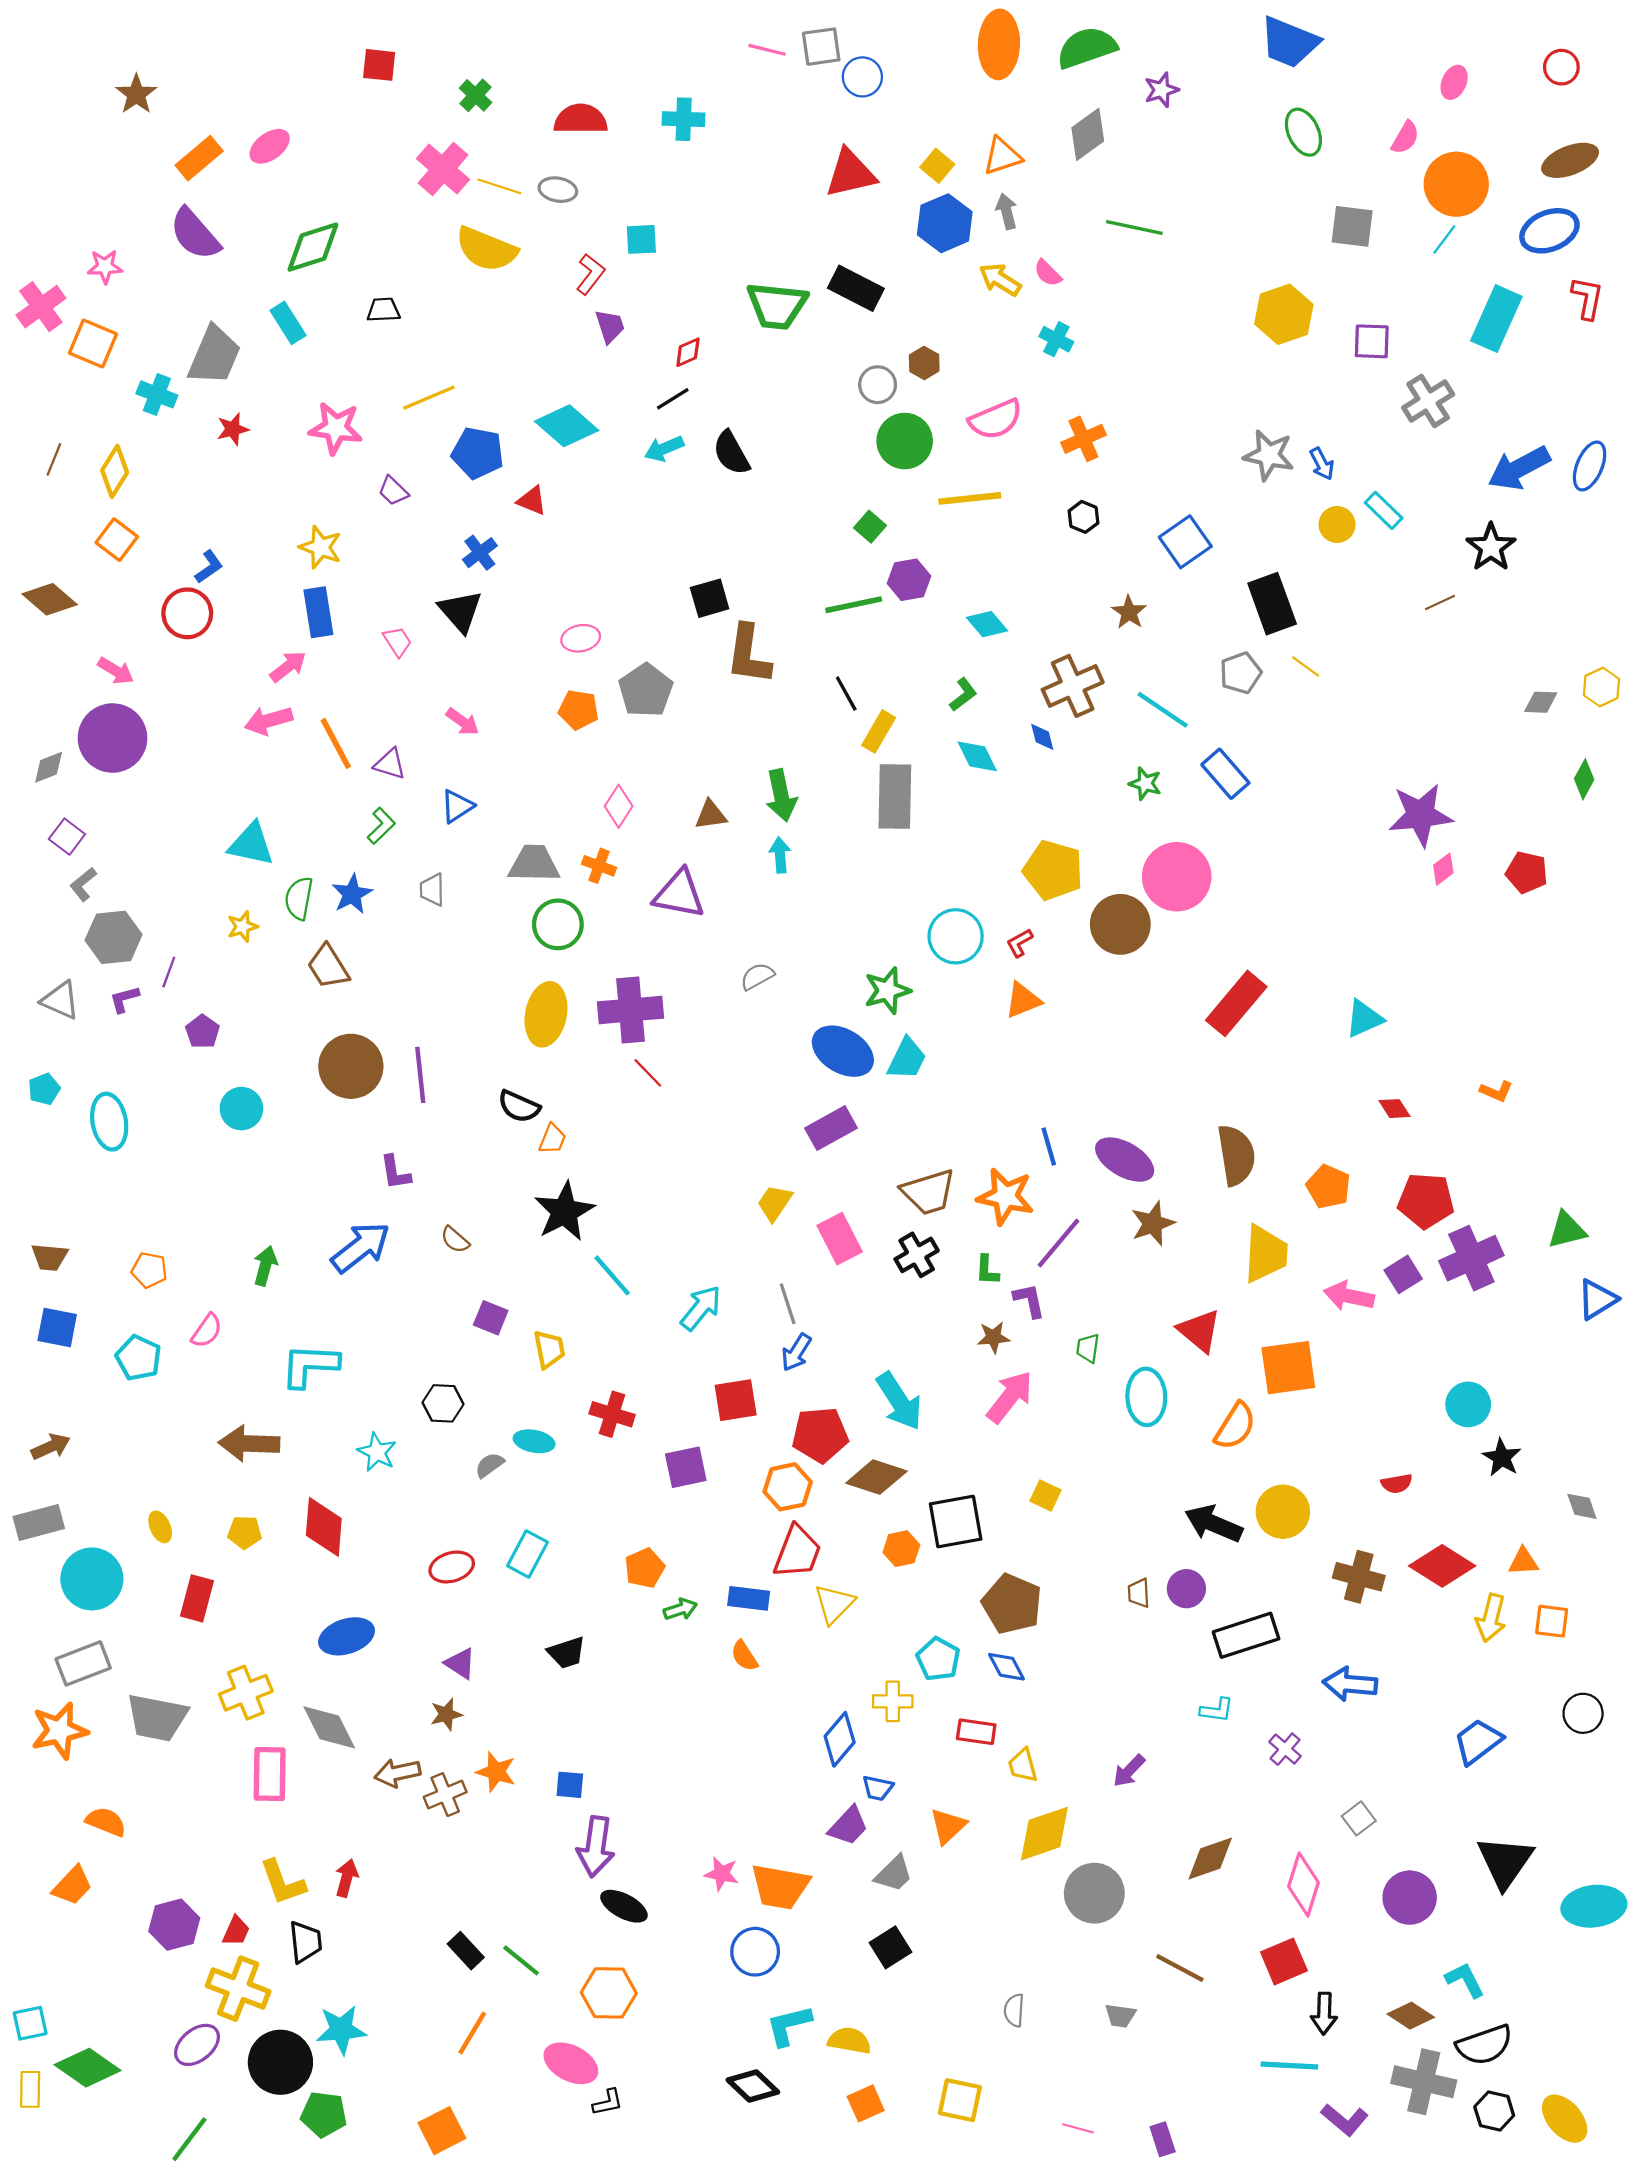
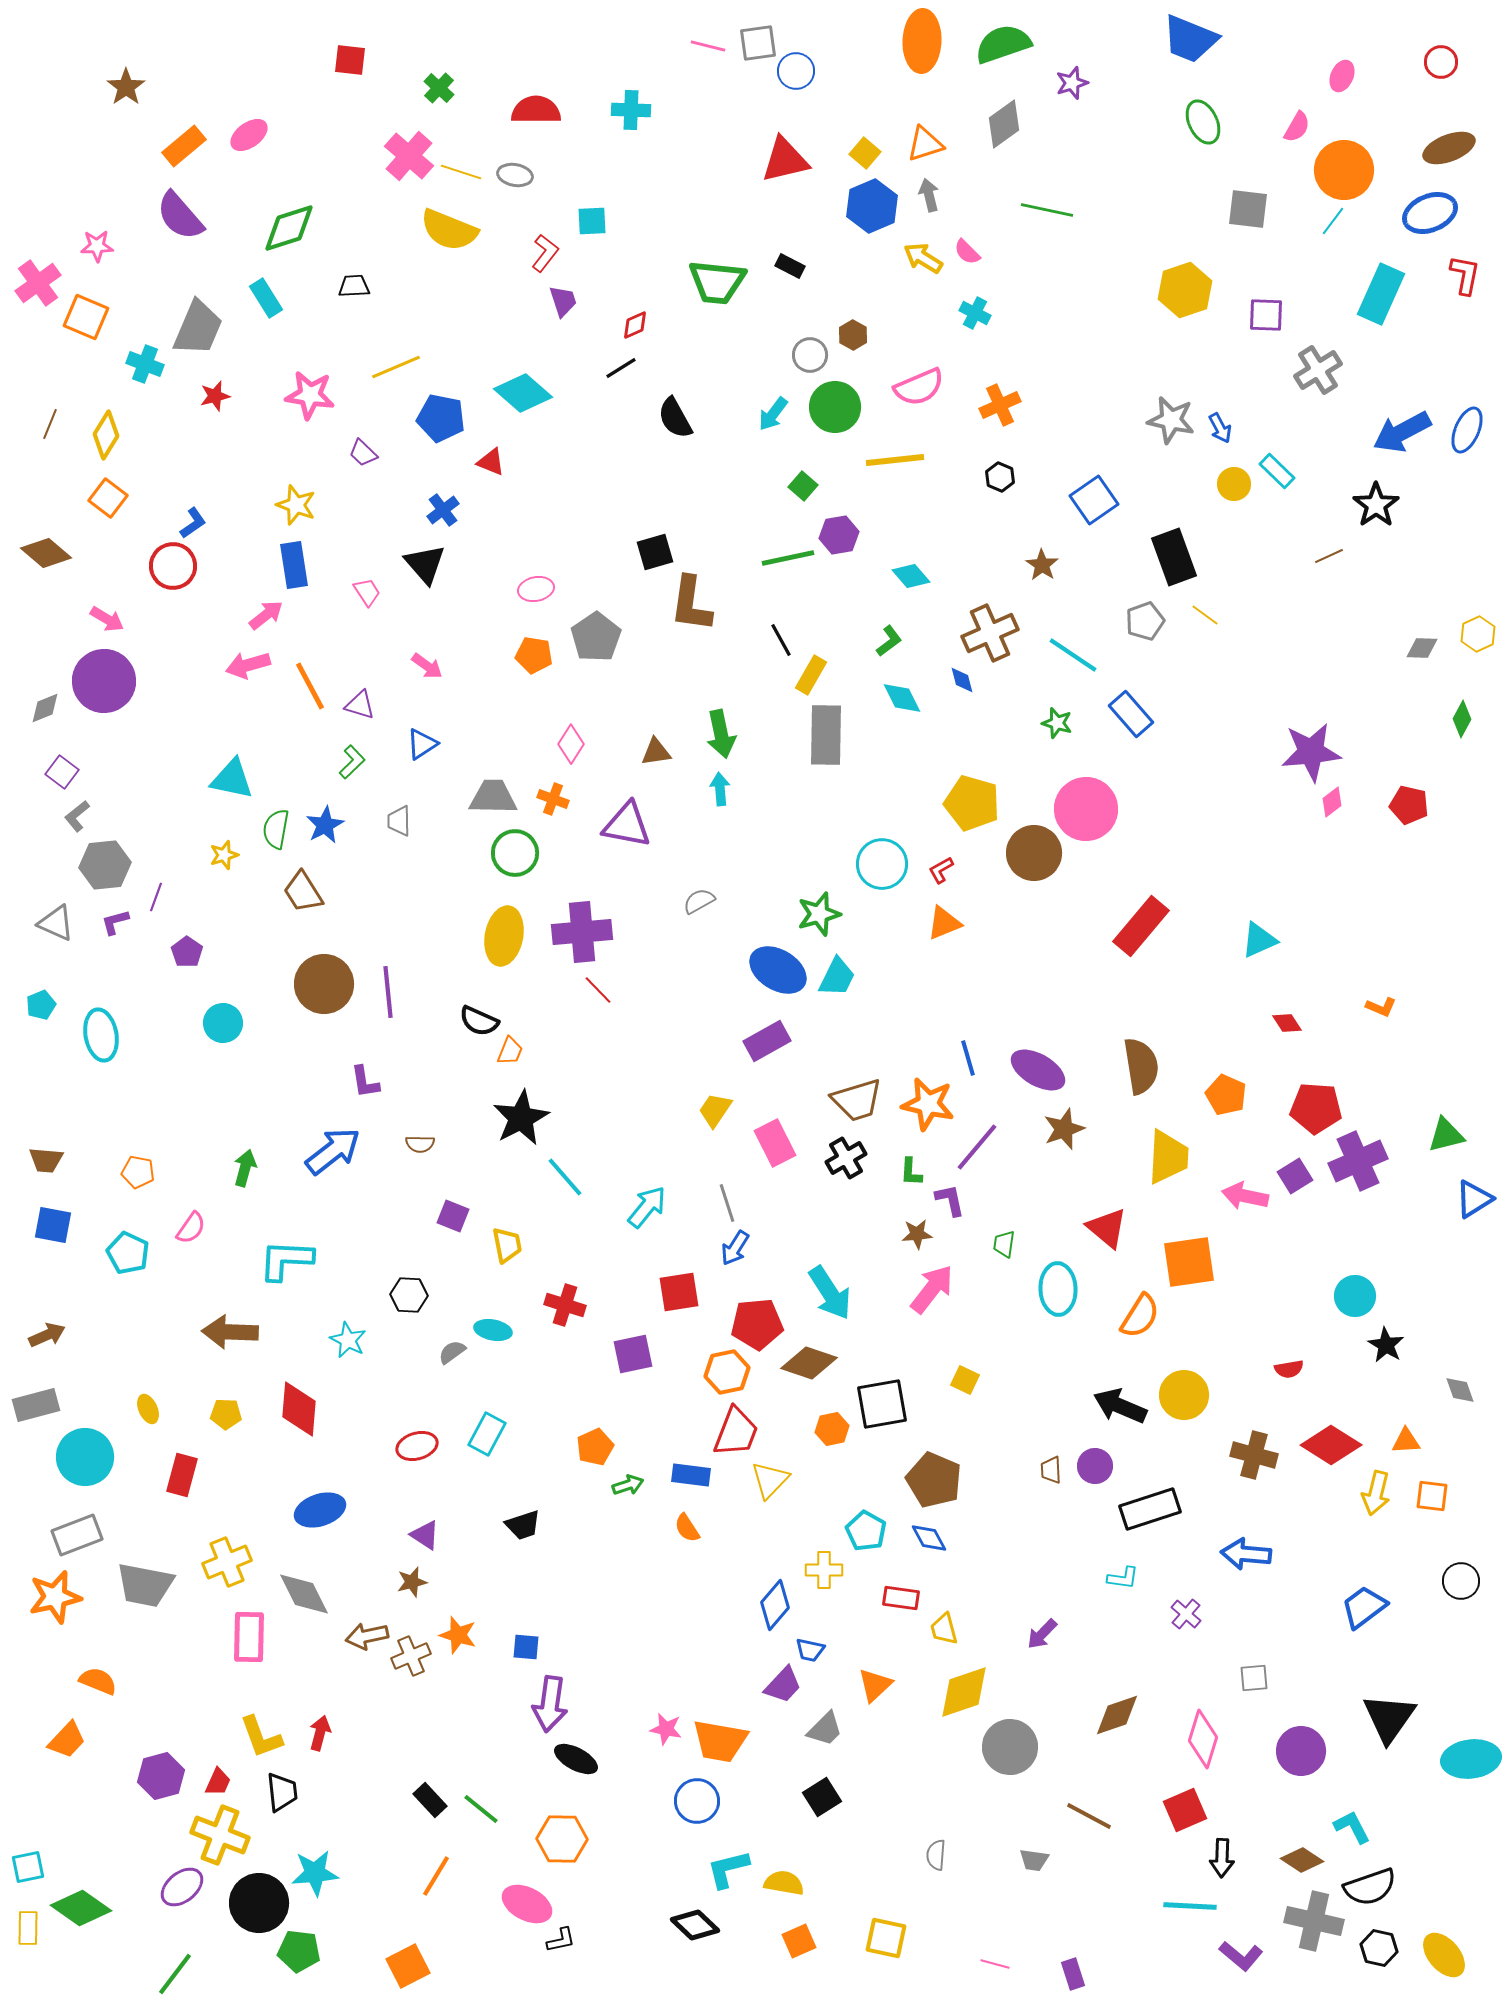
black rectangle: (856, 288) -> (790, 266), size x0.6
cyan arrow: (664, 449) -> (773, 414), moved, turned -30
brown semicircle: (455, 1240) -> (420, 1144), turned -40
gray square: (1359, 1818) -> (1254, 1678), turned 32

